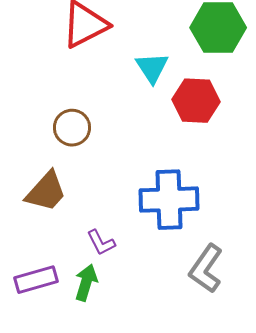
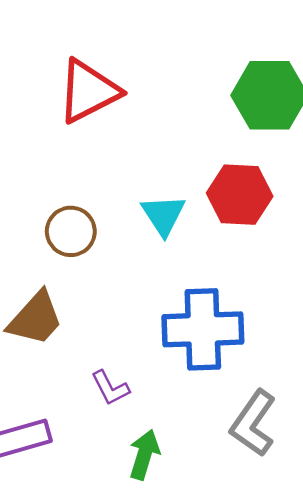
cyan triangle: (152, 68) -> (163, 215), moved
green arrow: (86, 283) -> (144, 455), moved

